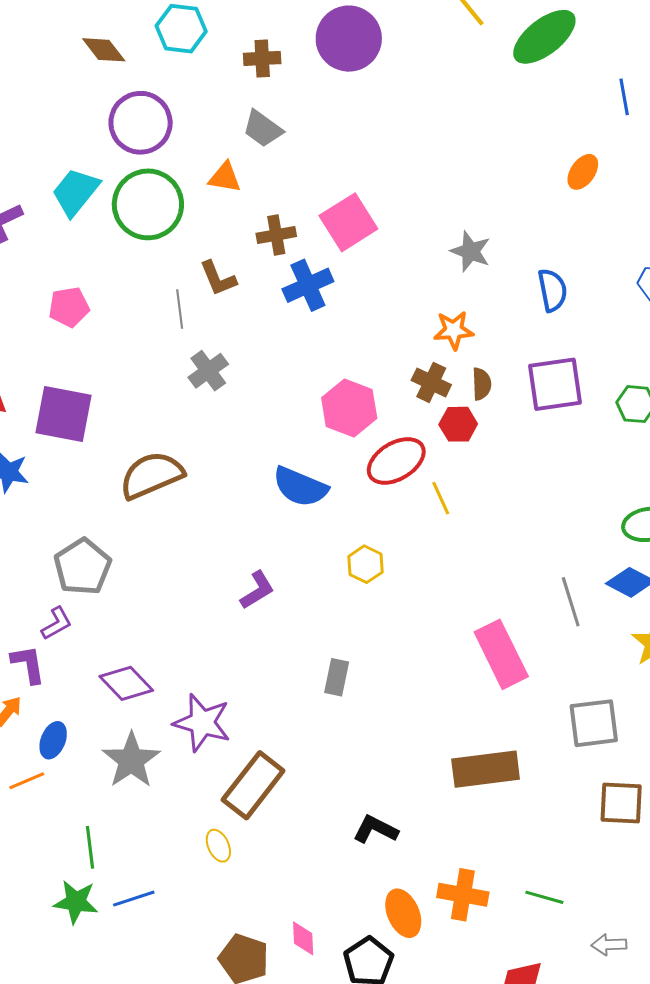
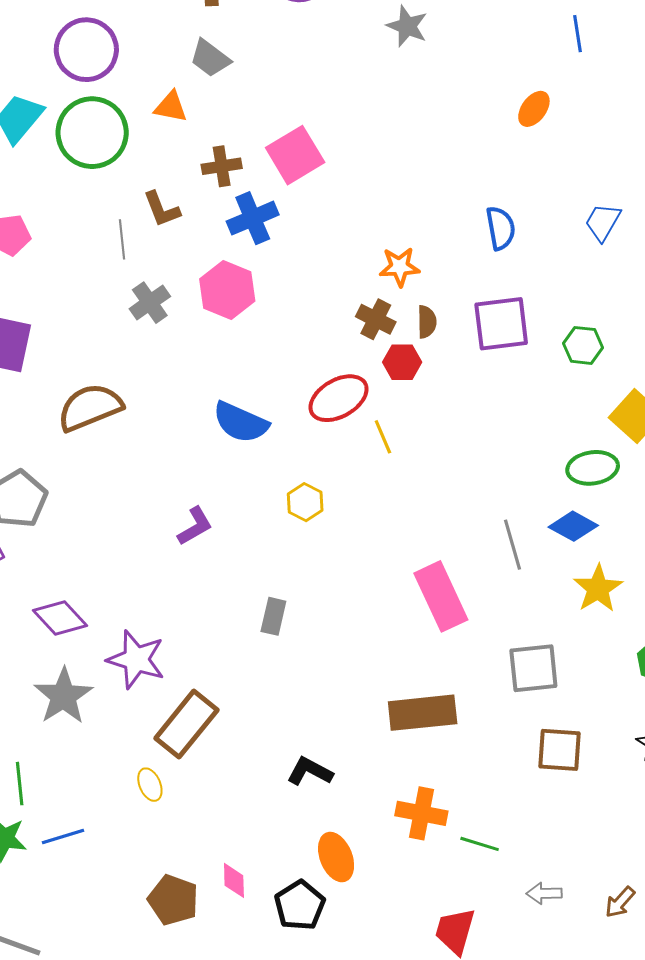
gray star: (471, 251) -> (407, 26), moved
pink hexagon: (349, 408) -> (227, 290), moved
orange cross: (463, 895) -> (421, 813), moved

